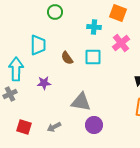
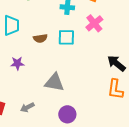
brown semicircle: (67, 58) -> (40, 38), turned -64
purple circle: (94, 125) -> (67, 114), moved

